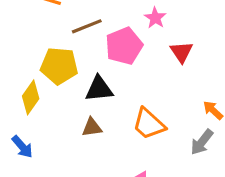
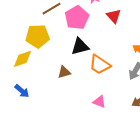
black triangle: (99, 89) -> (80, 46), moved
yellow diamond: (31, 97) -> (22, 59), turned 45

